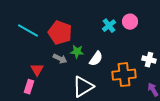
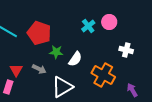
gray arrow: (60, 59) -> (39, 69), moved
white cross: (149, 60) -> (126, 50), moved
orange cross: (124, 75) -> (103, 75), turned 35

